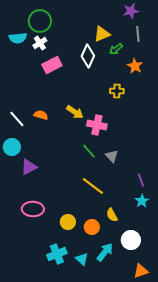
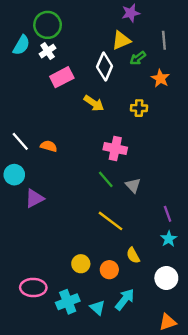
purple star: (131, 11) -> (131, 13), moved
cyan semicircle: (18, 38) -> (21, 45), turned -54
yellow arrow: (75, 112) -> (94, 103), moved
orange semicircle: (41, 115) -> (49, 146), moved
pink ellipse: (33, 209) -> (33, 288), moved
white circle: (131, 240) -> (166, 278), moved

